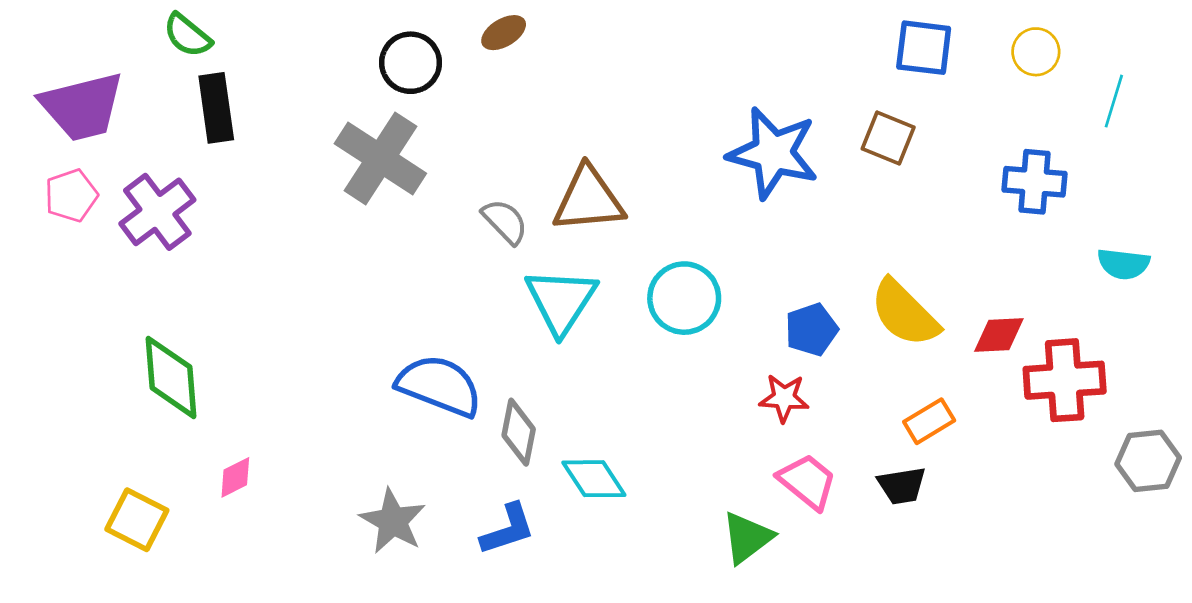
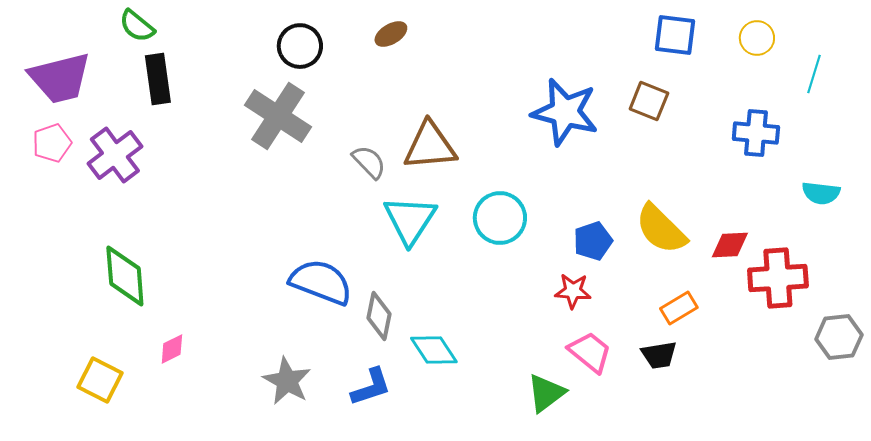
brown ellipse: (504, 33) -> (391, 34), moved

